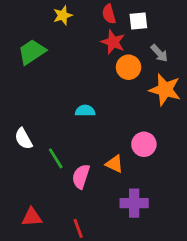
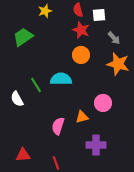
orange circle: (129, 67) -> (81, 55), moved
cyan semicircle: (85, 111) -> (61, 79), size x1.5
green line: (56, 158) -> (36, 85), moved
orange triangle: (115, 164) -> (82, 117), turned -40

